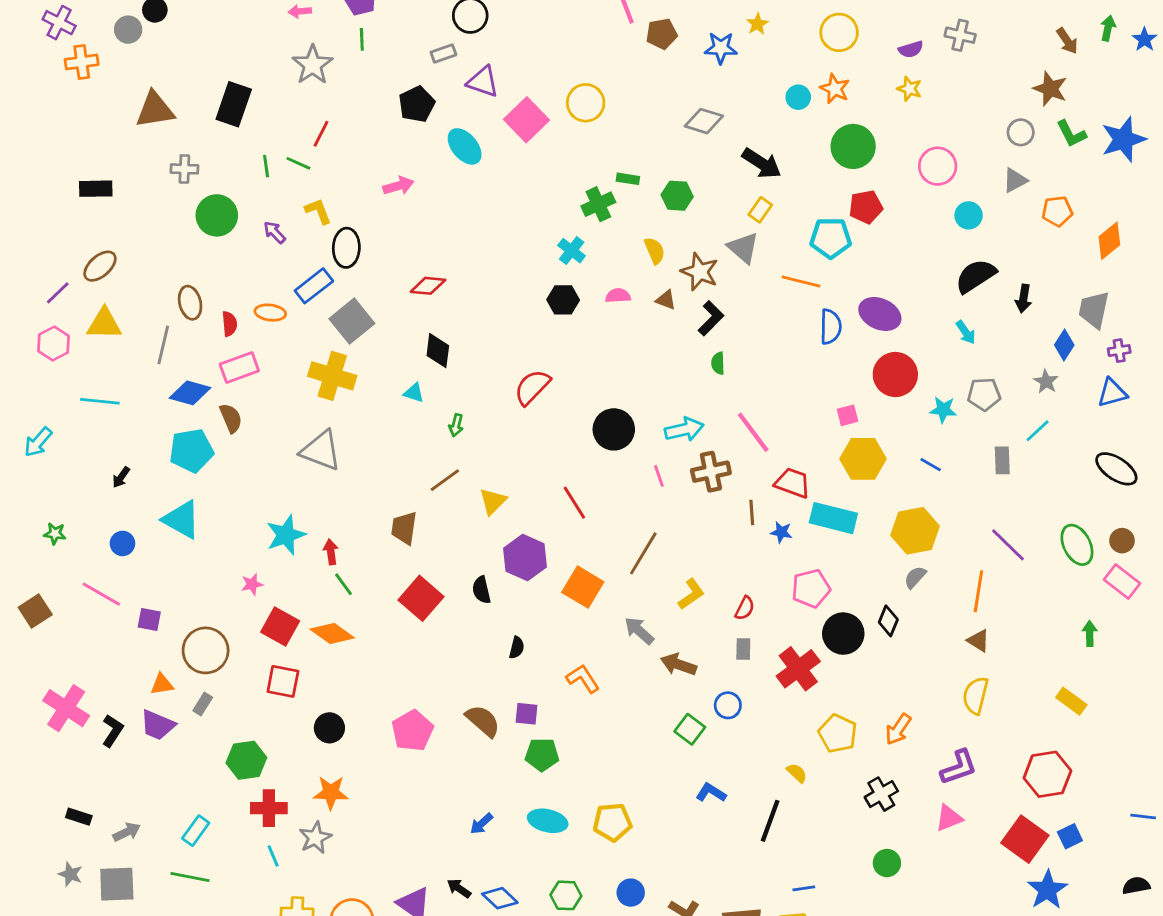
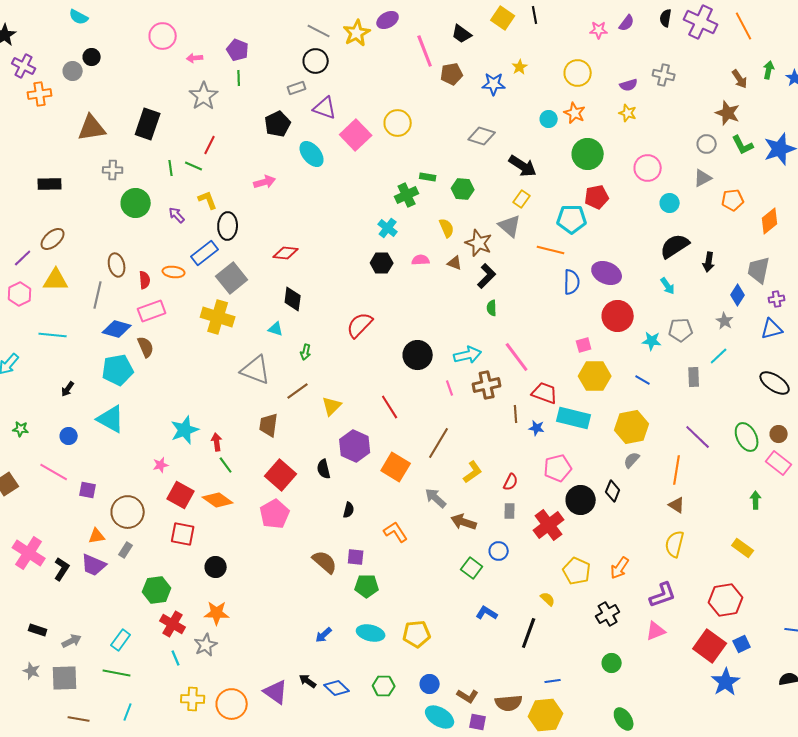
gray triangle: (321, 451) -> (256, 370), moved
pink pentagon: (412, 731) -> (275, 514), moved
red cross: (269, 808) -> (173, 624), turned 30

